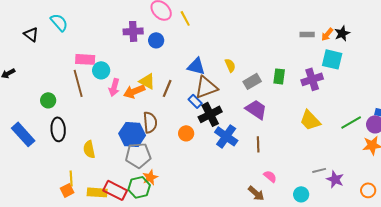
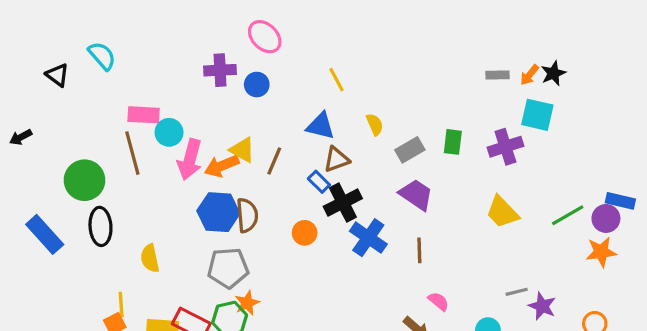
yellow line: (185, 18) -> (336, 80), moved
pink arrow: (114, 87) -> (190, 159), size x1.4
brown triangle: (206, 87) -> (336, 159), size x0.7
green circle: (48, 100) -> (85, 180), size x1.6
blue hexagon: (132, 134) -> (218, 212), moved

